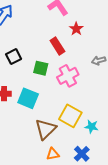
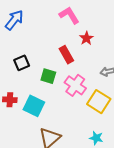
pink cross: (68, 76) -> (75, 85), turned -30
yellow square: (70, 116) -> (99, 102), moved

